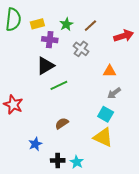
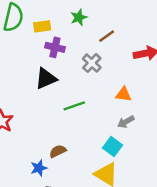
green star: (66, 24) -> (79, 17), moved
green line: (59, 85) -> (74, 106), moved
blue star: (35, 144) -> (39, 168), moved

